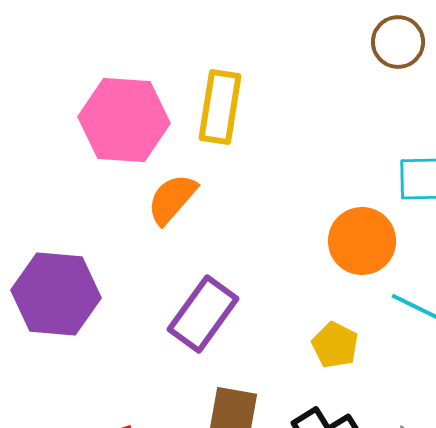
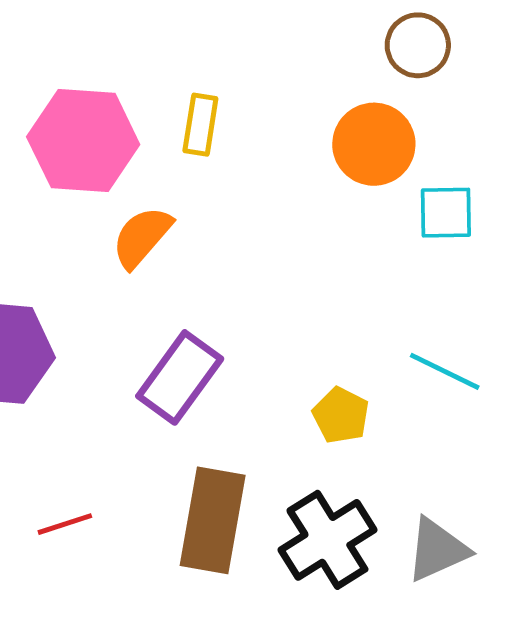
yellow rectangle: (220, 107) -> (200, 125), size x0.7
orange circle: (362, 241) -> (374, 144), moved

